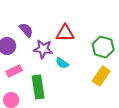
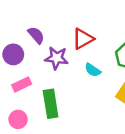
red triangle: (65, 33) -> (83, 39), turned -30
cyan semicircle: (62, 63) -> (93, 70), moved

